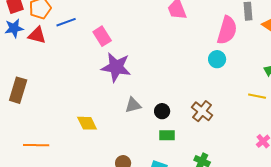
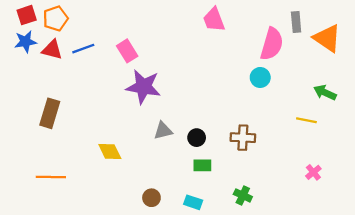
blue line: (66, 22) -> (83, 49), moved
brown rectangle: (18, 90) -> (50, 113), moved
brown cross: (202, 111) -> (243, 138), turned -35

